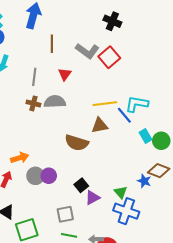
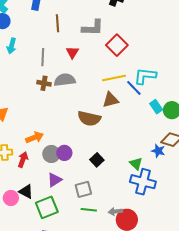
gray L-shape: (87, 51) -> (93, 28), turned -30
red square: (109, 57) -> (117, 45), moved
purple triangle: (92, 198) -> (55, 180), moved

